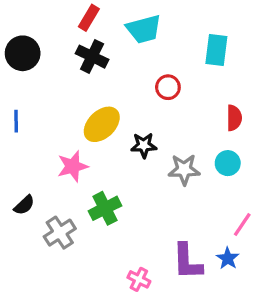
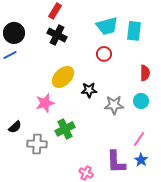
cyan trapezoid: (144, 29) -> (107, 26), moved
blue line: (16, 121) -> (10, 55), moved, turned 64
pink line: (242, 224) -> (139, 139), moved
gray cross: (60, 233) -> (37, 144), turned 36

